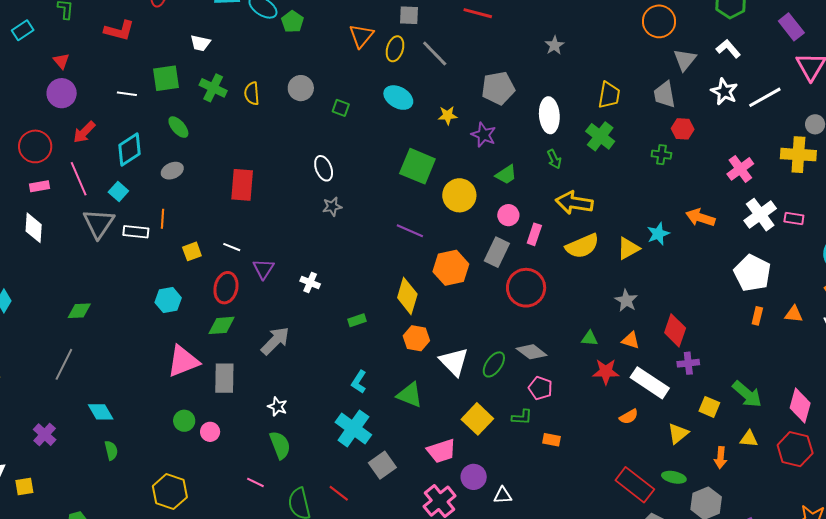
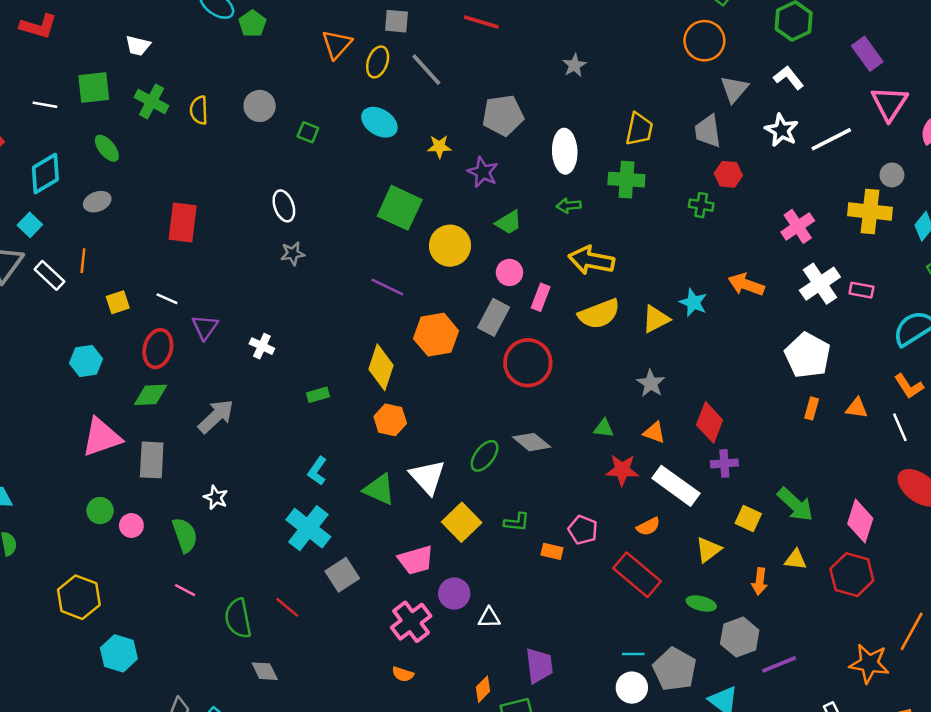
green cross: (600, 136) -> (626, 180), turned -36
green arrow: (554, 159) -> (569, 206), turned 108
white rectangle: (136, 232) -> (49, 275), turned 35
cyan star: (658, 234) -> (693, 302), turned -30
white triangle: (454, 362) -> (428, 477), moved
pink pentagon: (540, 388) -> (583, 530), moved
green semicircle: (280, 445) -> (185, 535), moved
red rectangle: (635, 485) -> (637, 575), moved

